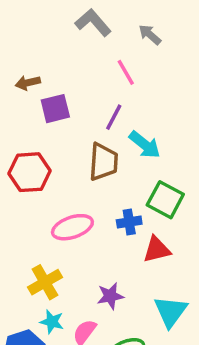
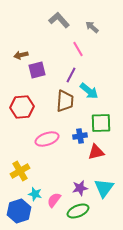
green square: (165, 200) -> (101, 123), turned -30
yellow cross: (45, 282) -> (20, 171), moved
purple star: (110, 296) -> (80, 188), moved

